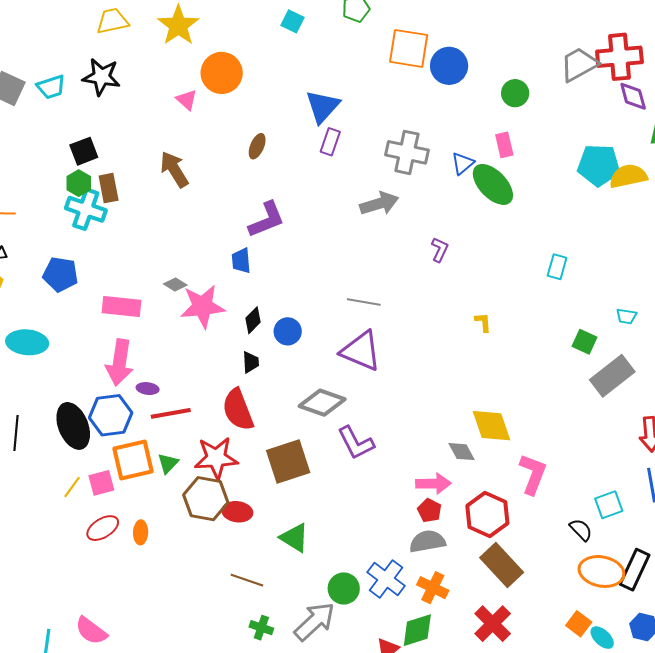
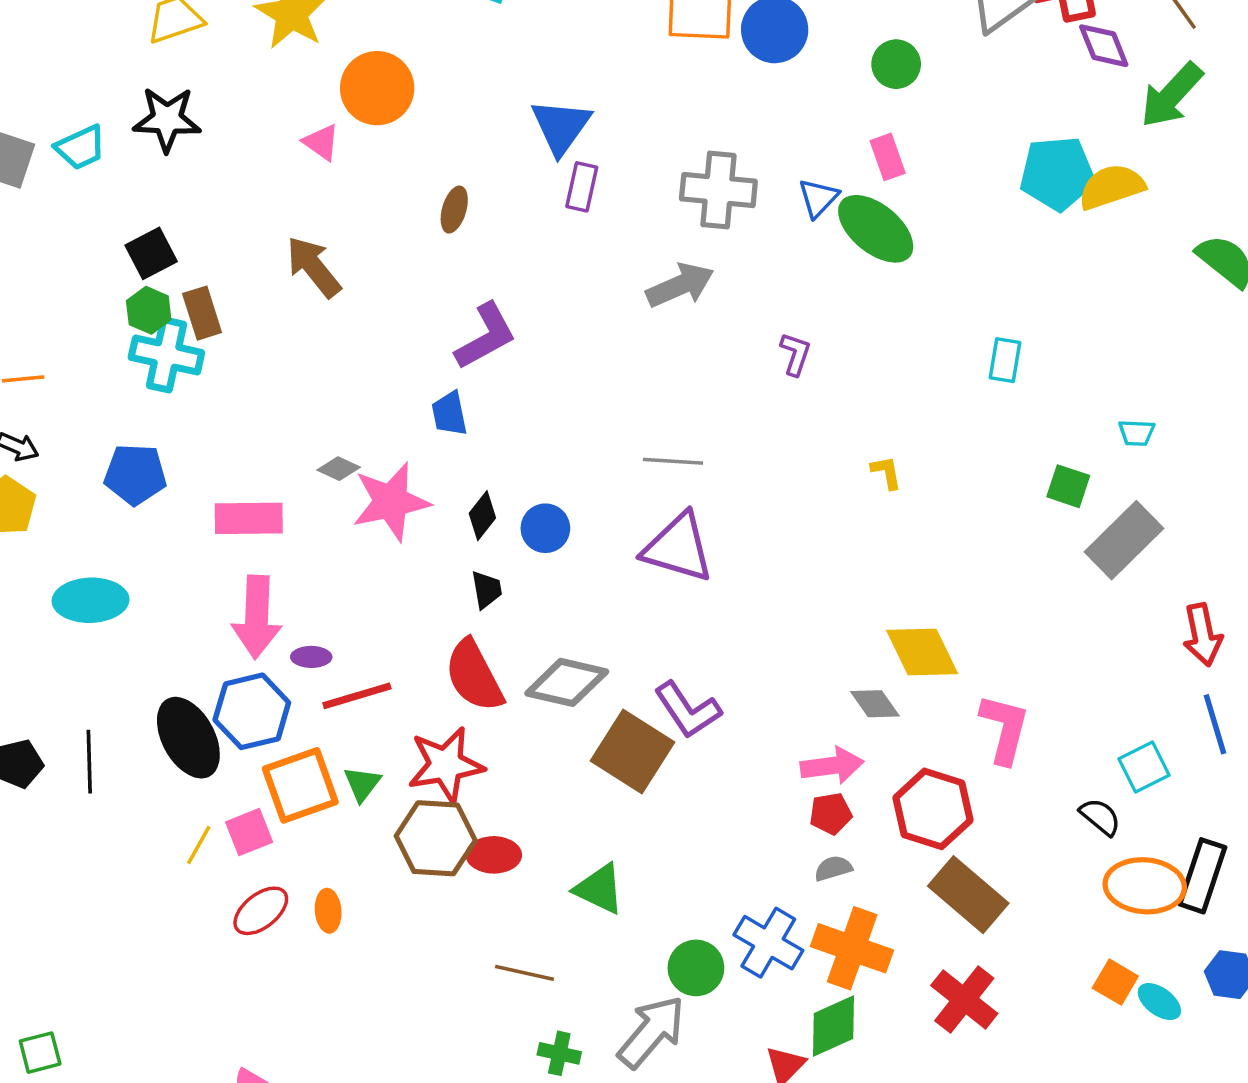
gray diamond: (322, 403) -> (567, 682), moved
brown square: (288, 461) -> (632, 752), moved, turned -33
red pentagon: (430, 510) -> (831, 814), turned -30
gray semicircle: (427, 541) -> (833, 868), size x0.6
orange cross: (433, 588) -> (852, 948), size x1.4

